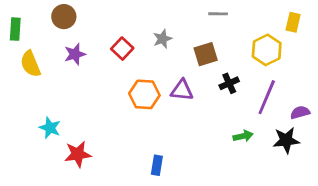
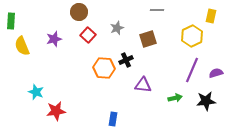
brown circle: (64, 17) -> (79, 12), moved
black cross: (229, 83) -> (126, 60), moved
purple triangle: (182, 90) -> (143, 85), moved
purple semicircle: (300, 112) -> (216, 73), moved

